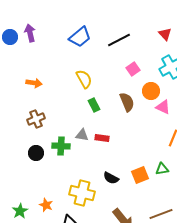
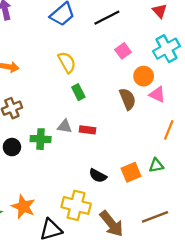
brown semicircle: (127, 102) -> (128, 99), moved
yellow cross: (82, 193) -> (76, 205), moved
orange star: (46, 205) -> (23, 207), size x1.5

